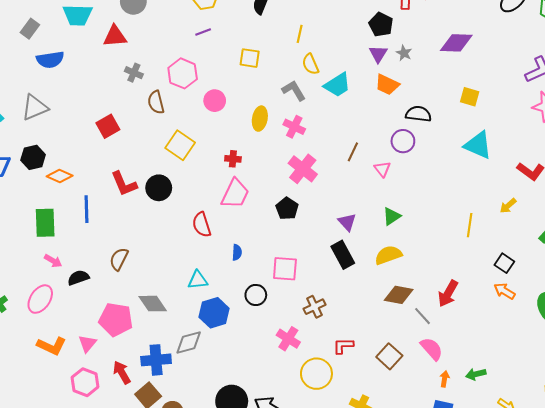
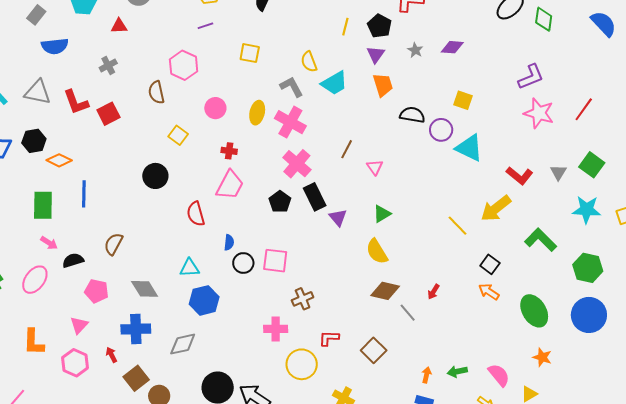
yellow line: (300, 34) -> (345, 27), moved
red triangle: (115, 36) -> (119, 26), size x0.7
purple diamond: (456, 43) -> (452, 47), size x0.7
gray star: (404, 53) -> (415, 50), moved
gray cross: (134, 73) -> (108, 65), moved, turned 36
orange trapezoid: (387, 85) -> (383, 85), turned -135
pink circle: (215, 101) -> (215, 108), moved
gray triangle: (35, 107) -> (38, 92), turned 32
pink cross: (294, 127) -> (290, 122), size x1.4
purple circle: (403, 141) -> (441, 130), moved
yellow square: (180, 145) -> (178, 135), size x0.7
red L-shape: (124, 184) -> (76, 102), moved
yellow arrow: (508, 206) -> (496, 208), size x1.8
yellow line: (470, 225) -> (458, 226), turned -55
black rectangle: (343, 255) -> (315, 197), moved
yellow semicircle: (388, 255) -> (377, 252), turned -104
red arrow: (448, 294) -> (434, 292), size x0.6
black circle: (256, 295) -> (243, 263), moved
pink pentagon: (116, 320) -> (96, 291), moved, size x0.7
pink cross: (288, 339) -> (276, 329), turned -35
gray diamond: (189, 343) -> (183, 344), moved
orange L-shape: (52, 346) -> (34, 342), moved, turned 64
pink semicircle: (432, 349) -> (499, 375), moved
blue cross: (156, 360) -> (136, 329), moved
red arrow: (122, 372) -> (111, 355), size x0.7

